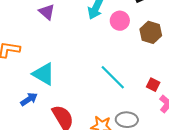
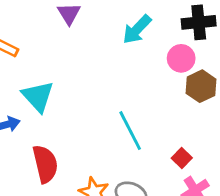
pink circle: (120, 21) -> (181, 58), moved

